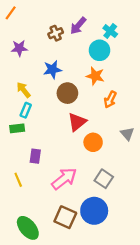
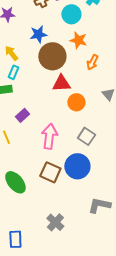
cyan circle: (100, 50) -> (71, 14), moved
brown circle: (67, 93) -> (52, 56), size x1.4
red triangle: (77, 122) -> (61, 83), turned 36
purple rectangle: (35, 156) -> (22, 115), turned 40
pink arrow: (64, 179) -> (49, 136), turned -45

